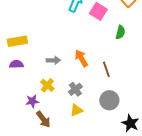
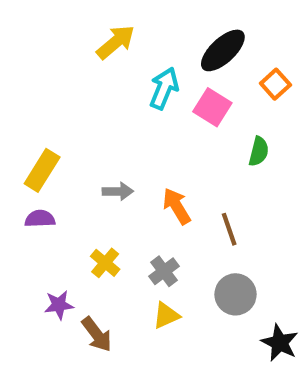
yellow rectangle: (17, 41) -> (42, 170), turned -48
gray arrow: (53, 60) -> (118, 191), moved
purple star: (32, 101) -> (59, 305), moved

